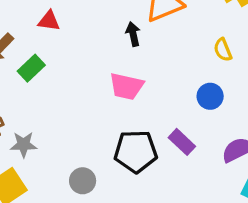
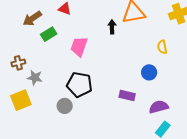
pink trapezoid: (127, 86) -> (79, 46), moved, turned 85
purple rectangle: (182, 142) -> (127, 96), turned -42
black pentagon: (136, 151) -> (80, 85), moved

